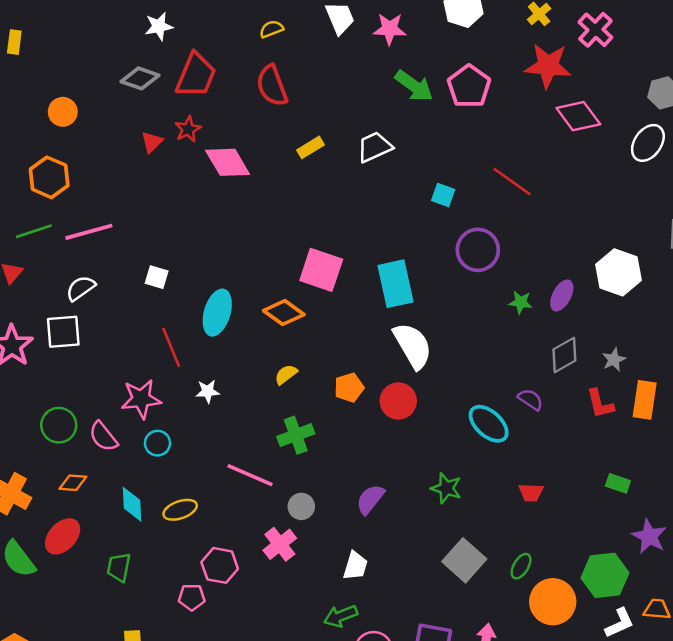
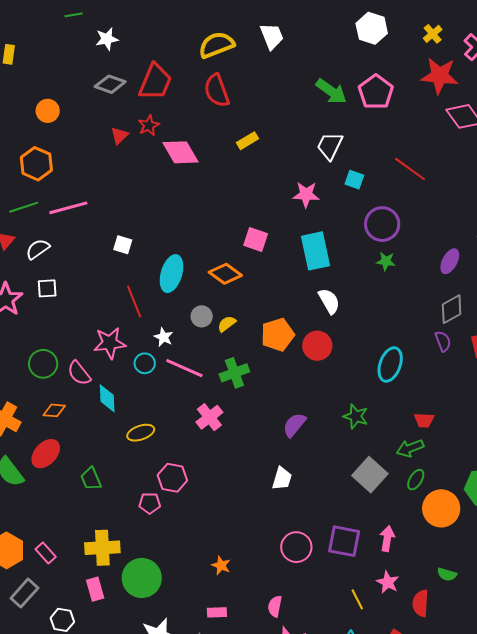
white star: (159, 26) -> (107, 39), moved
yellow semicircle: (271, 29) -> (217, 45), size x1.8
pink star: (390, 29) -> (306, 195), moved
white trapezoid: (375, 147) -> (330, 146), moved, turned -40
pink square: (321, 270) -> (256, 240), size x0.7
white semicircle: (81, 288) -> (38, 249), moved
green star: (520, 302) -> (386, 261), moved
white square: (63, 332) -> (47, 288), size x0.7
white semicircle: (413, 346) -> (329, 301), size x0.7
orange pentagon: (349, 388) -> (278, 335), size x1.4
white star: (208, 391) -> (163, 337), turned 30
purple semicircle: (530, 399) -> (443, 341), moved, turned 35
cyan ellipse: (489, 424) -> (390, 364), turned 68
cyan circle: (157, 443) -> (145, 363), moved
pink line: (250, 475) -> (184, 368), moved
cyan diamond: (132, 504) -> (107, 398), moved
gray circle: (301, 506) -> (202, 316), moved
pink cross: (280, 544) -> (209, 417), moved
green trapezoid: (119, 567) -> (91, 479), turned -35
green arrow: (341, 616) -> (410, 448), moved

